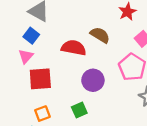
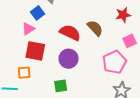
purple circle: (93, 80) -> (69, 59), moved
orange square: (42, 114) -> (24, 73), moved

